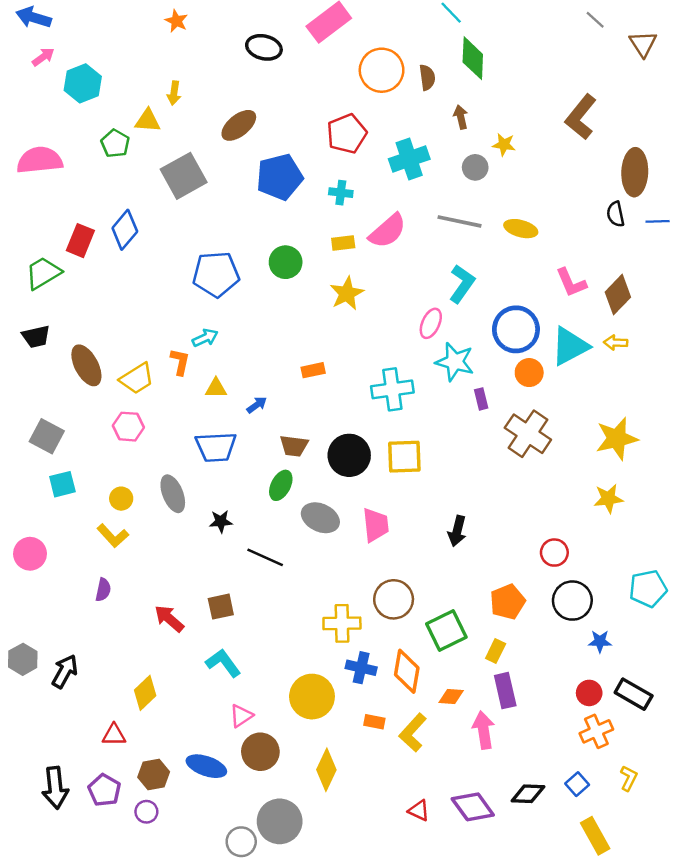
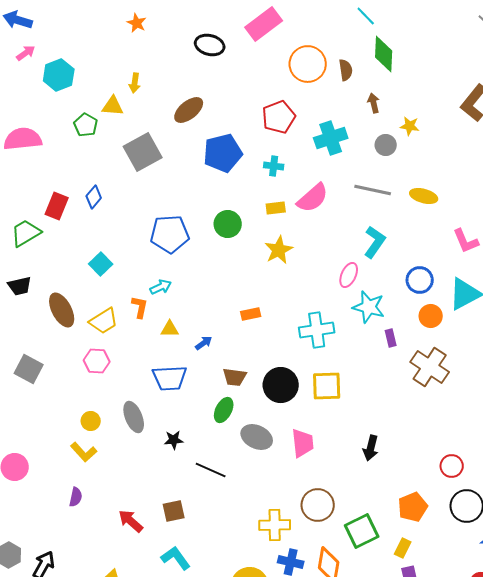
blue diamond: (125, 230) -> (94, 197), size x0.7
blue circle: (516, 329) -> (420, 280), size x0.7
cyan square: (62, 484) -> (101, 264), moved, turned -30

